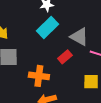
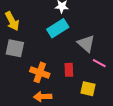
red rectangle: (65, 57) -> (69, 70), moved, turned -64

